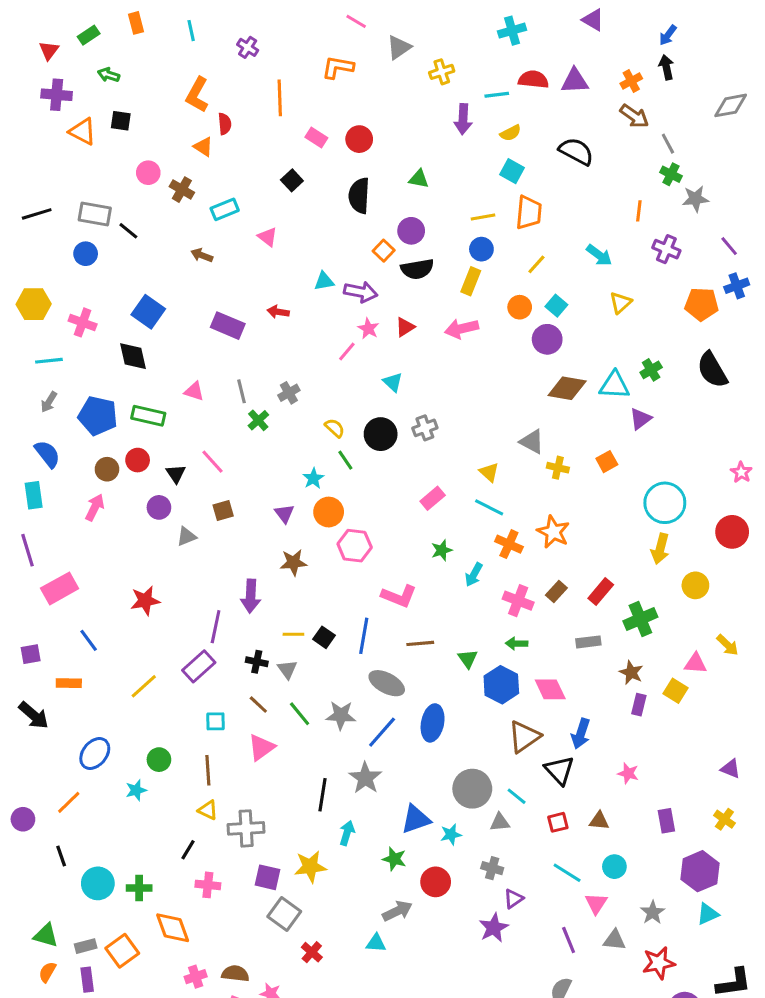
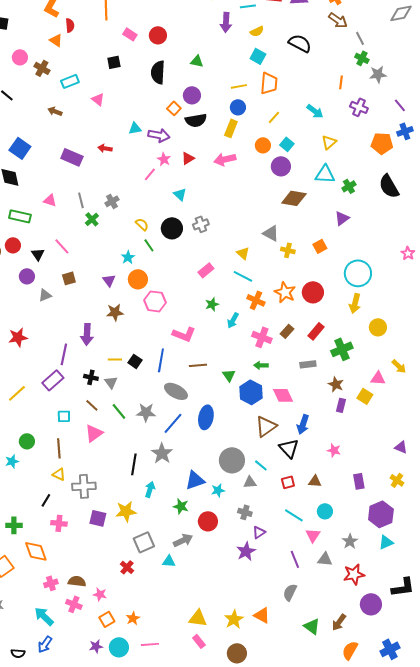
black square: (292, 180) -> (114, 62), turned 32
cyan triangle: (614, 385) -> (325, 174), moved
red circle: (732, 532) -> (313, 292), moved
gray square: (284, 914) -> (144, 542), moved, turned 30

